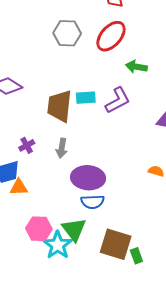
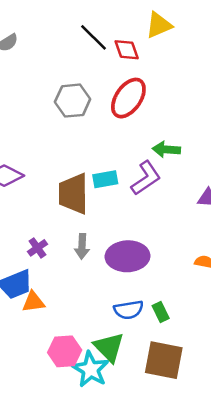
green arrow: (136, 67) -> (166, 149), moved
purple ellipse: (88, 178) -> (128, 256), moved
green rectangle: (136, 256) -> (161, 312), moved

